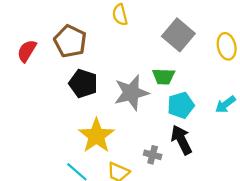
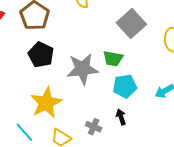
black arrow: (181, 140) -> (121, 117), size x0.6

